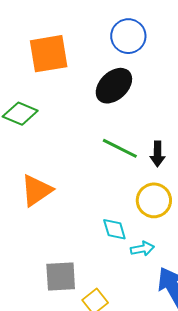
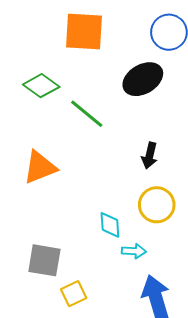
green line: (120, 148) -> (87, 114), moved
black arrow: (158, 154) -> (150, 156), moved

